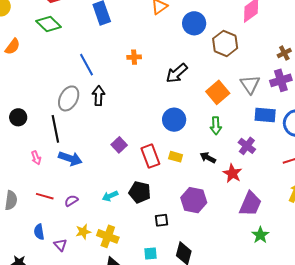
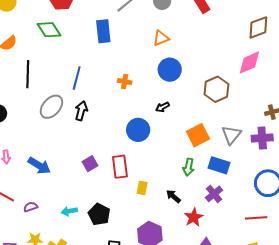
blue circle: (194, 23) -> (170, 70), moved
blue line: (87, 65) -> (77, 78), turned 30
black arrow: (177, 73) -> (162, 107), size x0.6
blue rectangle: (265, 115) -> (219, 165), moved
blue circle: (174, 120) -> (138, 130), moved
black line: (55, 129) -> (28, 74), moved
red rectangle: (150, 156) -> (120, 167), moved
yellow rectangle: (176, 157) -> (142, 188), turned 72

